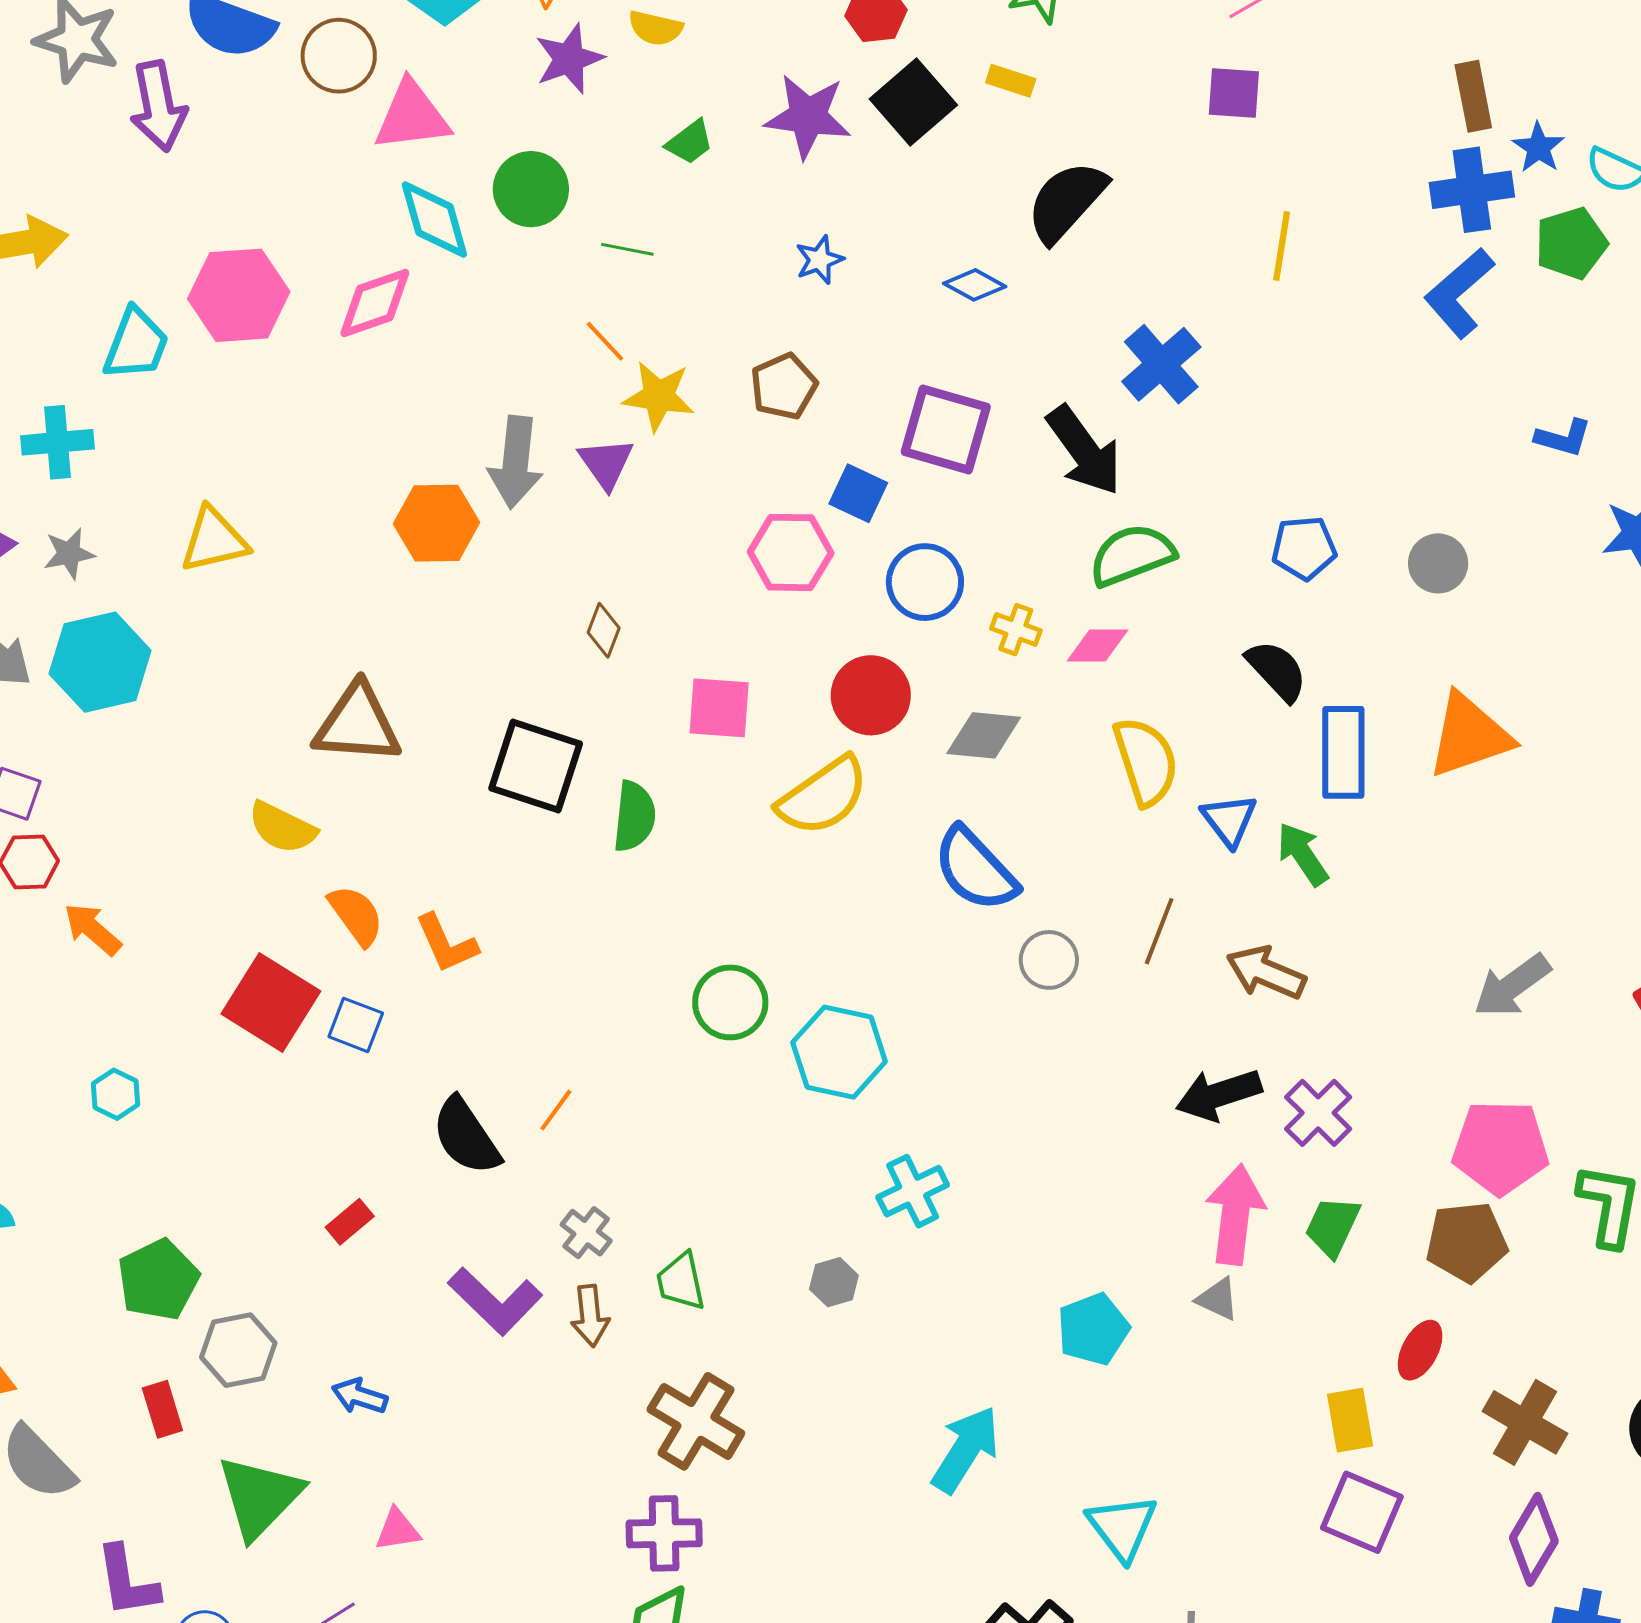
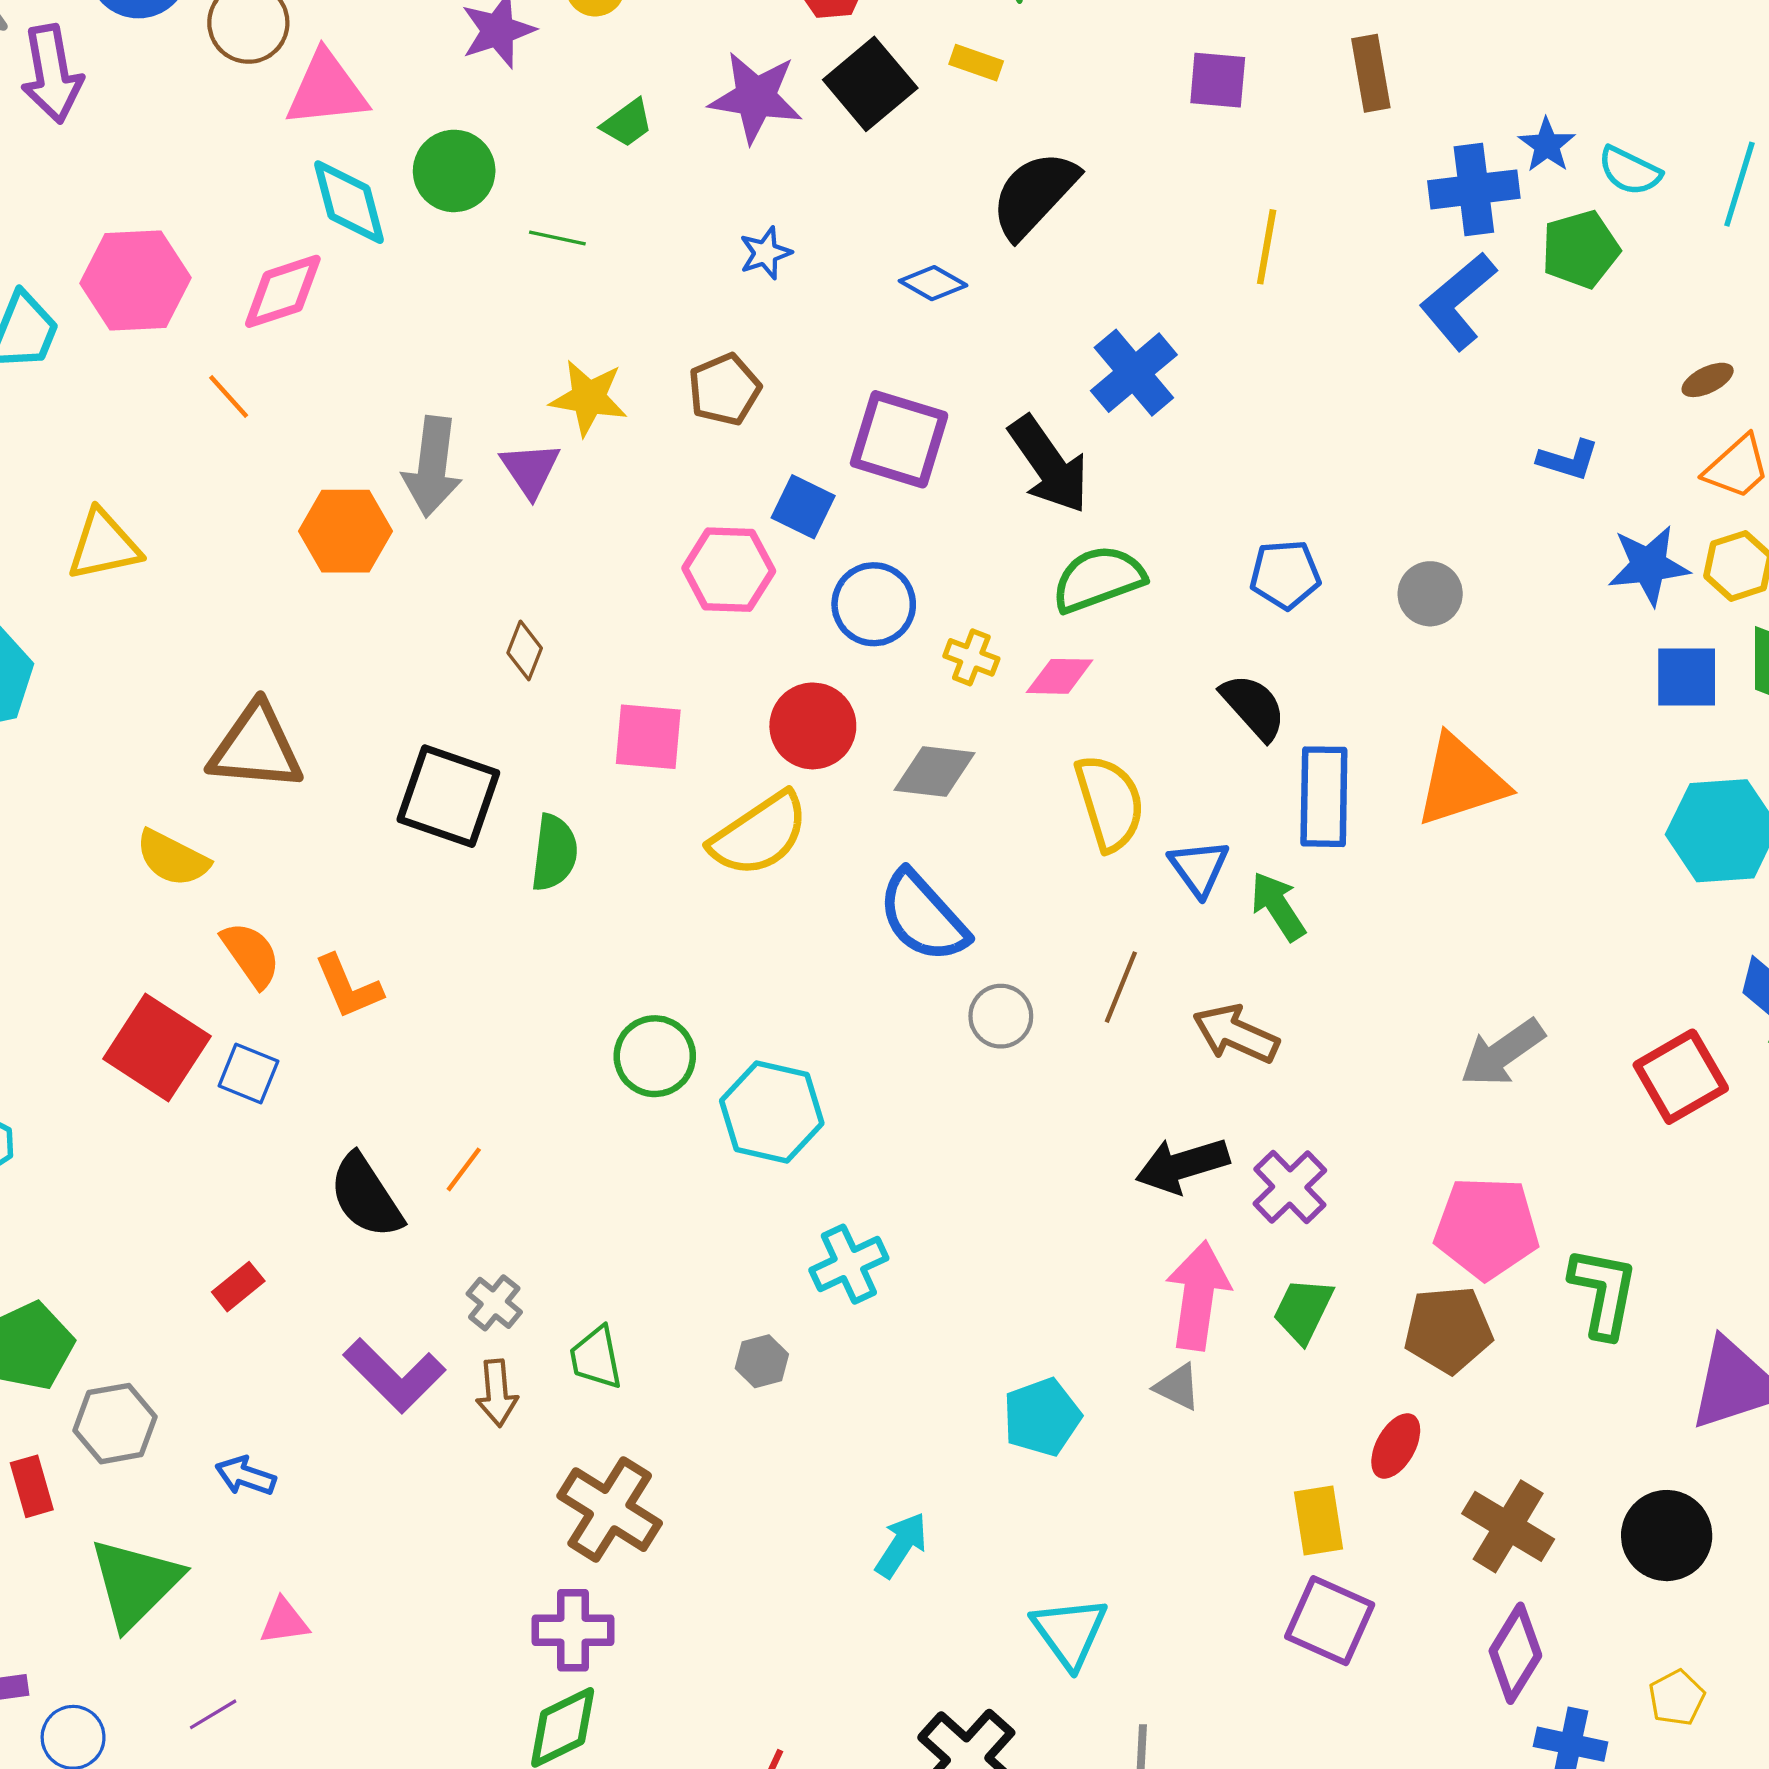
brown rectangle: (1473, 96) -> (1371, 73), moved
orange line: (605, 341) -> (229, 396), moved
cyan arrow: (966, 1449) -> (901, 1545), size x0.7

